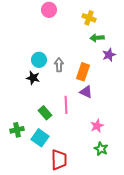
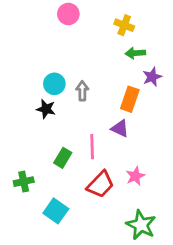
orange rectangle: (83, 72) -> (130, 99), moved
green rectangle: (45, 113) -> (63, 158), turned 72
cyan square: (40, 138) -> (56, 211), moved
green star: (101, 149) -> (141, 225), moved, size x1.5
red trapezoid: (59, 160) -> (100, 184), moved, turned 45

